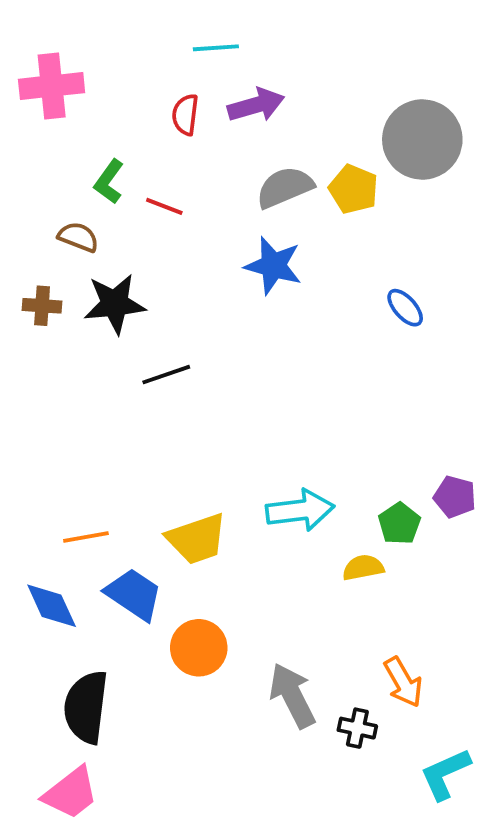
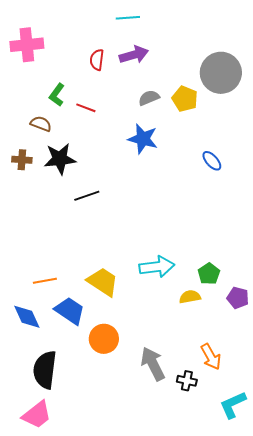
cyan line: (216, 48) -> (128, 18), moved
gray semicircle: (285, 187) -> (149, 98), size x0.7
purple pentagon: (455, 497) -> (238, 298), moved
yellow trapezoid: (197, 539) -> (103, 282), turned -128

